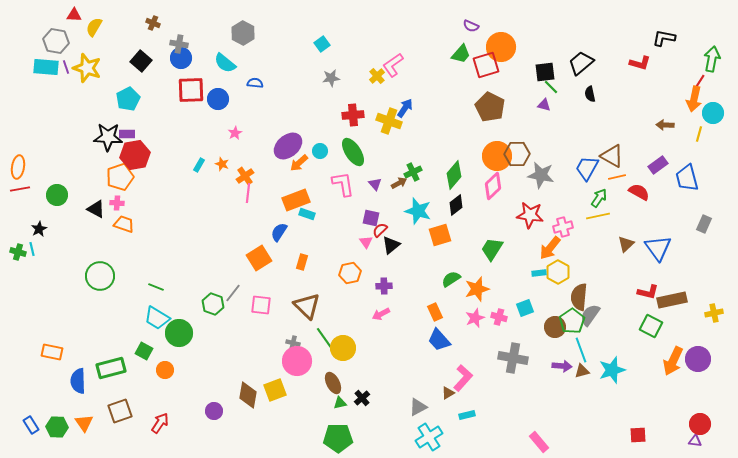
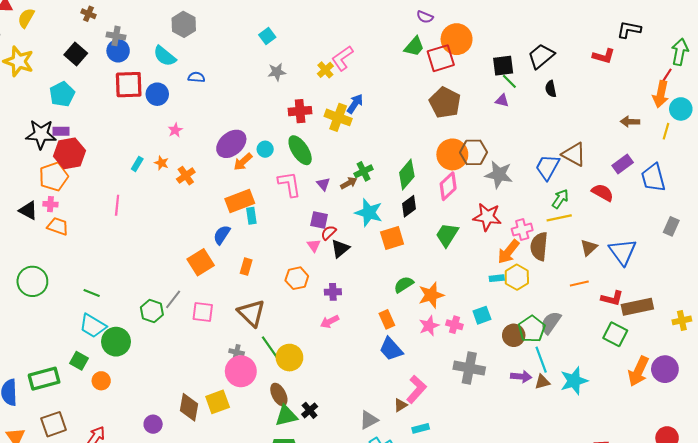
orange line: (617, 177) -> (579, 283), moved
pink line: (248, 193) -> (117, 205), moved
cyan rectangle: (307, 214) -> (251, 216), turned 63
green trapezoid: (492, 249) -> (447, 235), moved
brown semicircle: (579, 297) -> (539, 246), moved
green triangle: (340, 403) -> (286, 416), size x1.6

